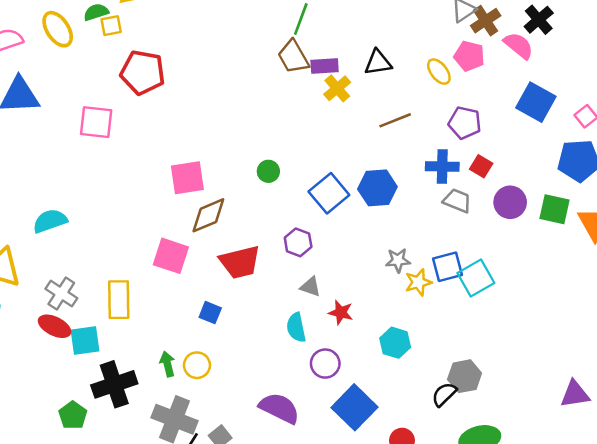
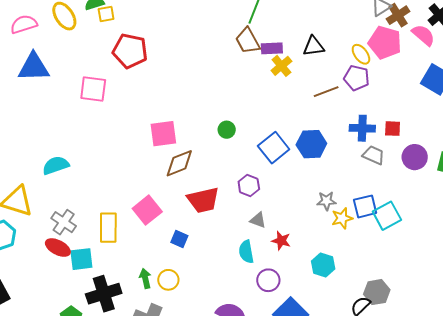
pink pentagon: (469, 56) -> (385, 43), size x1.4
purple pentagon: (465, 123) -> (356, 78), moved
red square: (481, 166) -> (393, 129), turned -30
pink square: (171, 256) -> (147, 210), moved, turned 32

